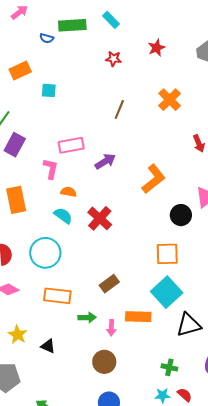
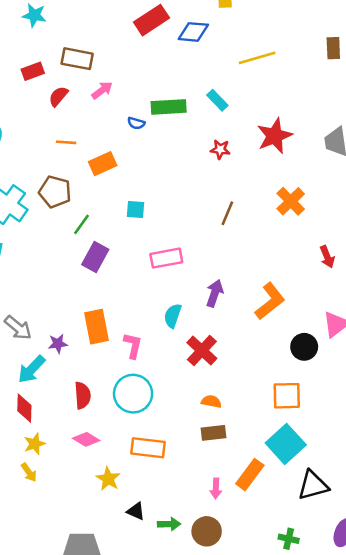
red star: (157, 48) -> (275, 136), size x1.6
cyan square: (49, 90) -> (136, 209), moved
purple arrow: (105, 161) -> (215, 293), moved, turned -40
pink L-shape: (51, 169) -> (133, 345), moved
orange semicircle: (68, 192) -> (211, 401), moved
cyan semicircle: (63, 216) -> (173, 316), moved, turned -108
brown rectangle: (109, 284) -> (214, 433), turned 30
orange rectangle: (138, 317) -> (250, 475), turned -55
green arrow: (87, 318) -> (169, 524), moved
yellow star: (18, 335) -> (108, 479), moved

